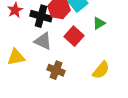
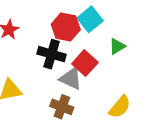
black cross: (41, 16) -> (52, 54), moved
gray triangle: (43, 41) -> (71, 79), moved

